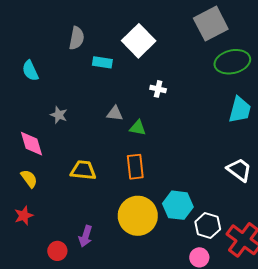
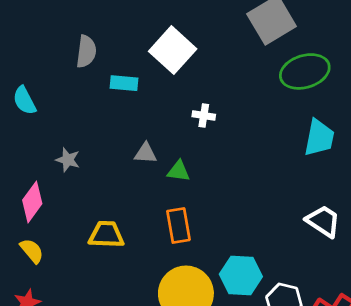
pink diamond: (31, 144) -> (32, 202), turned 56

